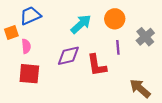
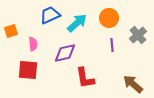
blue trapezoid: (30, 16) -> (50, 15), moved
pink semicircle: (26, 46) -> (33, 44), moved
red L-shape: (97, 65) -> (85, 78), moved

